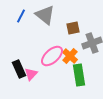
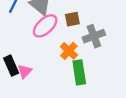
pink ellipse: (52, 56) -> (45, 26), moved

